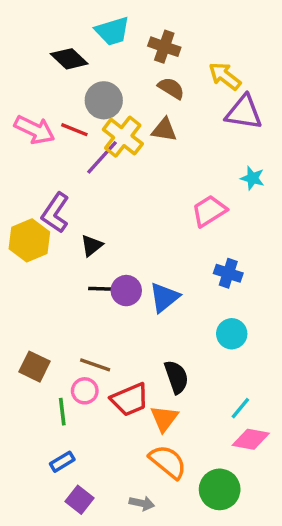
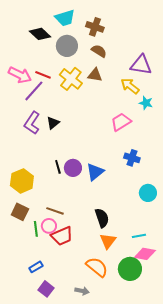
yellow arrow: (225, 76) -> (130, 86), moved
gray circle: (104, 100) -> (67, 46), moved
purple line: (102, 157) -> (34, 91), moved
yellow hexagon: (29, 240) -> (22, 181), moved
black triangle: (92, 246) -> (53, 123), moved
black line: (100, 289) -> (58, 167), turned 72
cyan circle: (232, 334) -> (148, 193), moved
red trapezoid: (130, 399) -> (62, 236), moved
cyan line: (240, 408) -> (139, 236), turned 40
green line: (62, 412) -> (36, 229), moved
orange triangle: (164, 418) -> (108, 241), moved
green circle: (220, 489) -> (130, 269), moved

